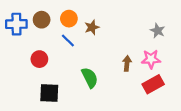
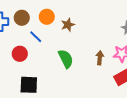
blue line: (68, 40) -> (36, 37), moved
green semicircle: (90, 78) -> (66, 59), moved

